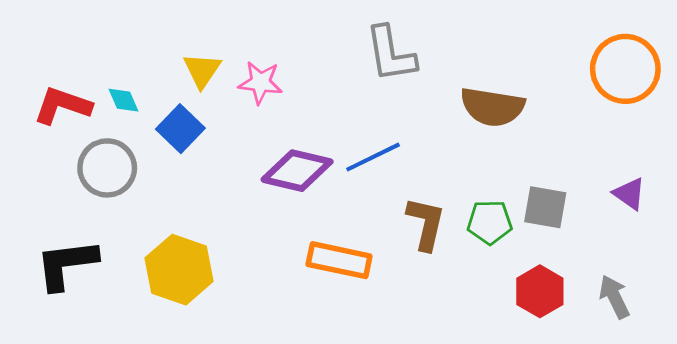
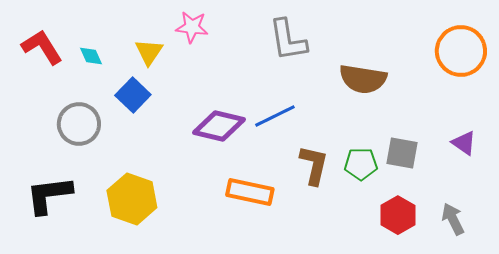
pink star: (260, 82) -> (192, 27), moved
cyan diamond: (123, 100) -> (91, 56), moved
red L-shape: (62, 106) -> (42, 47), moved, turned 39

